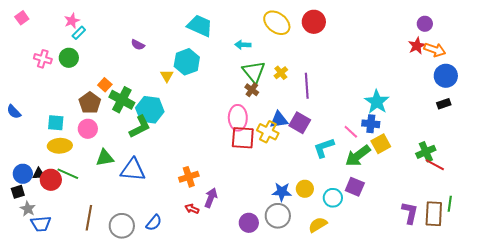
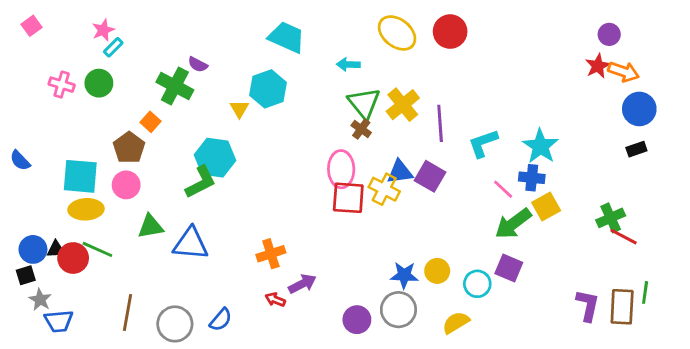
yellow cross: (281, 73) -> (403, 105), size x1.6
green cross: (122, 100) -> (175, 86), moved
cyan square: (56, 123) -> (80, 176), size x1.5
cyan L-shape: (324, 148) -> (483, 143), moved
purple arrow: (211, 198) -> (302, 284), turned 42

